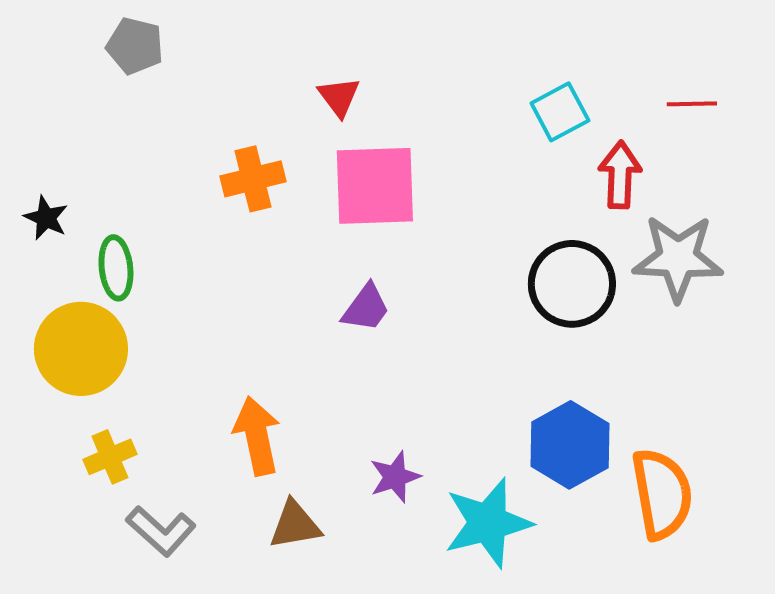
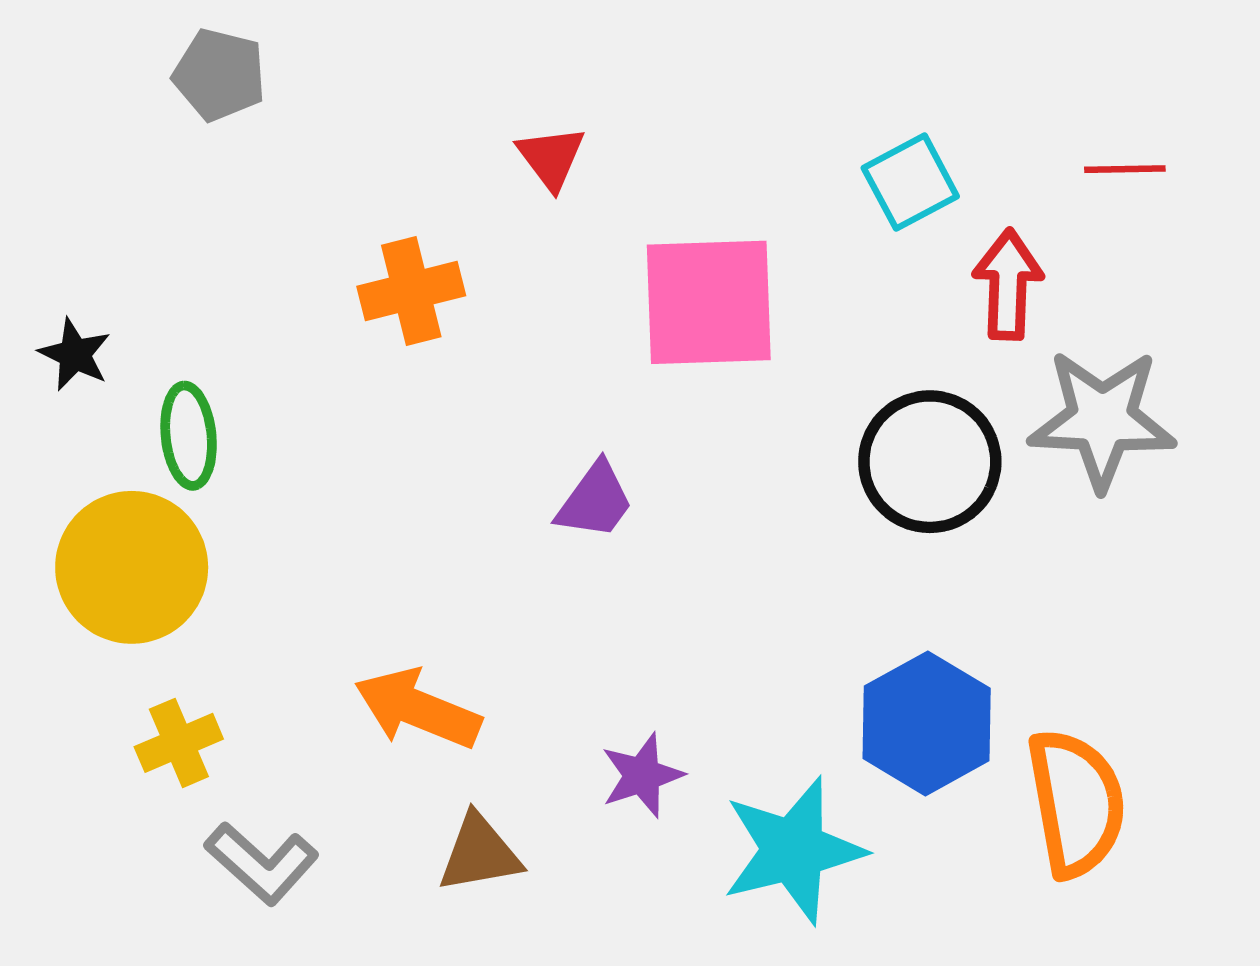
pink square: (375, 186) -> (709, 302), moved
orange arrow: (257, 436) -> (418, 709), turned -56

